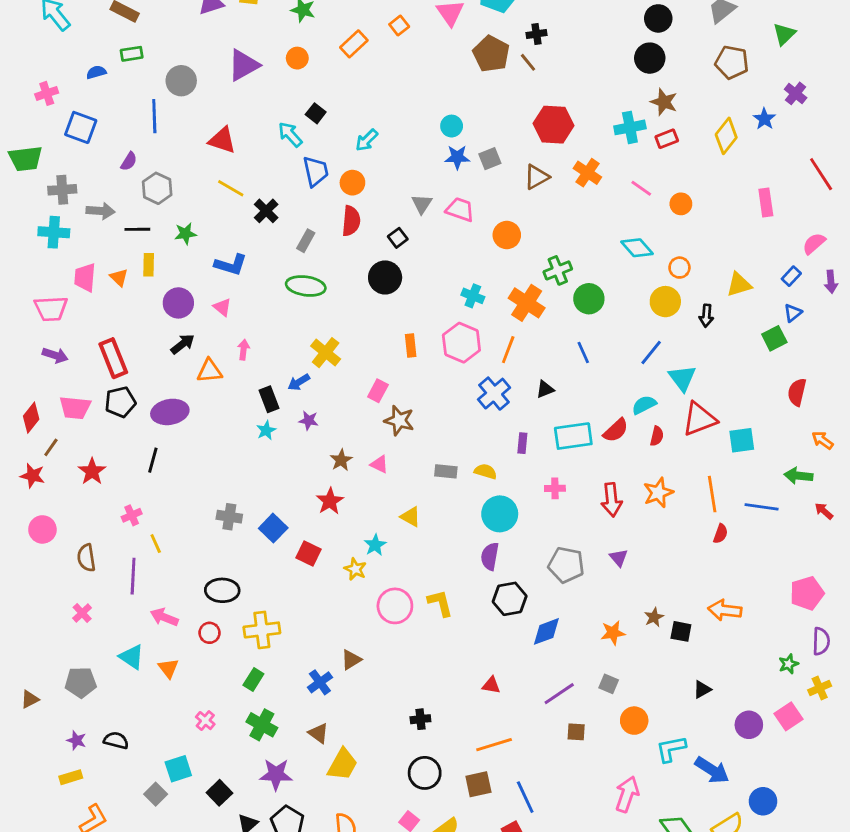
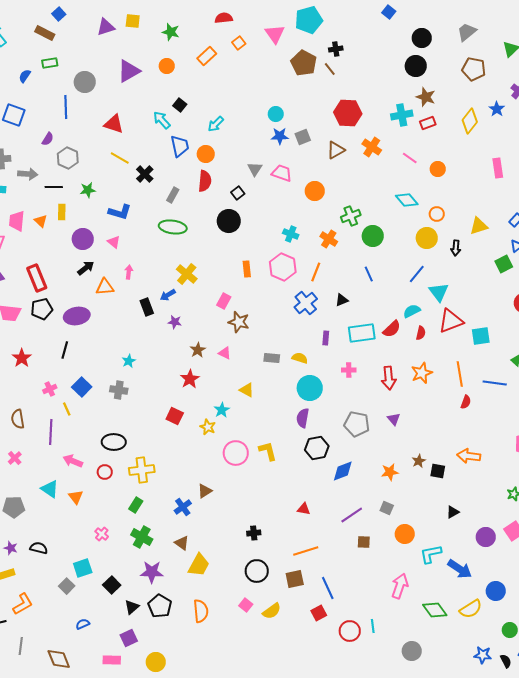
blue semicircle: (96, 72) -> (25, 76), turned -40
orange cross: (527, 303) -> (329, 239), size x0.7
cyan star: (266, 430) -> (129, 361), moved
blue square: (273, 528) -> (82, 387), moved

